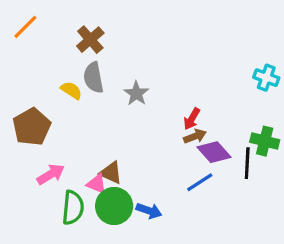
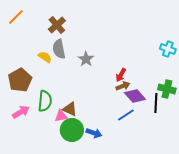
pink arrow: (51, 174) -> (21, 112), moved
pink triangle: (97, 184) -> (61, 116), turned -32
green semicircle: (73, 208) -> (45, 101), moved

